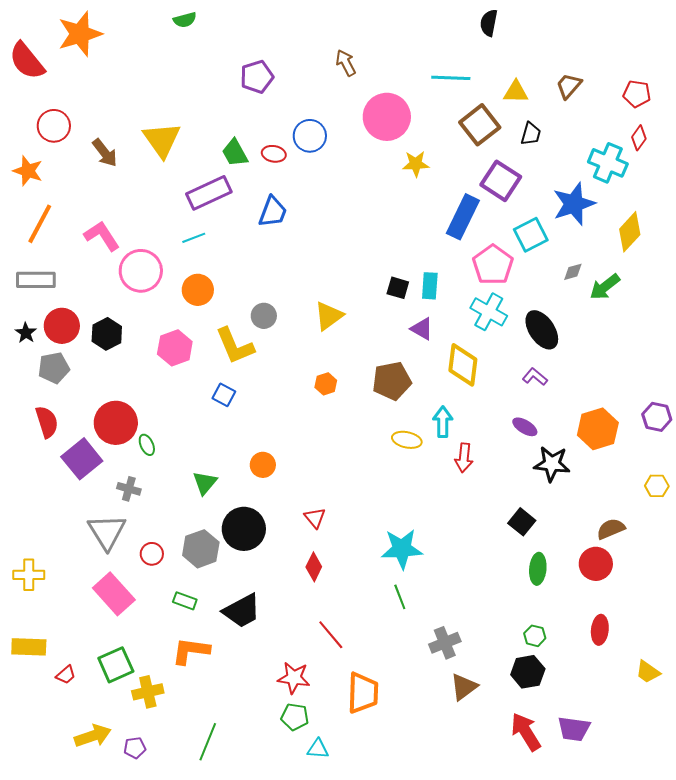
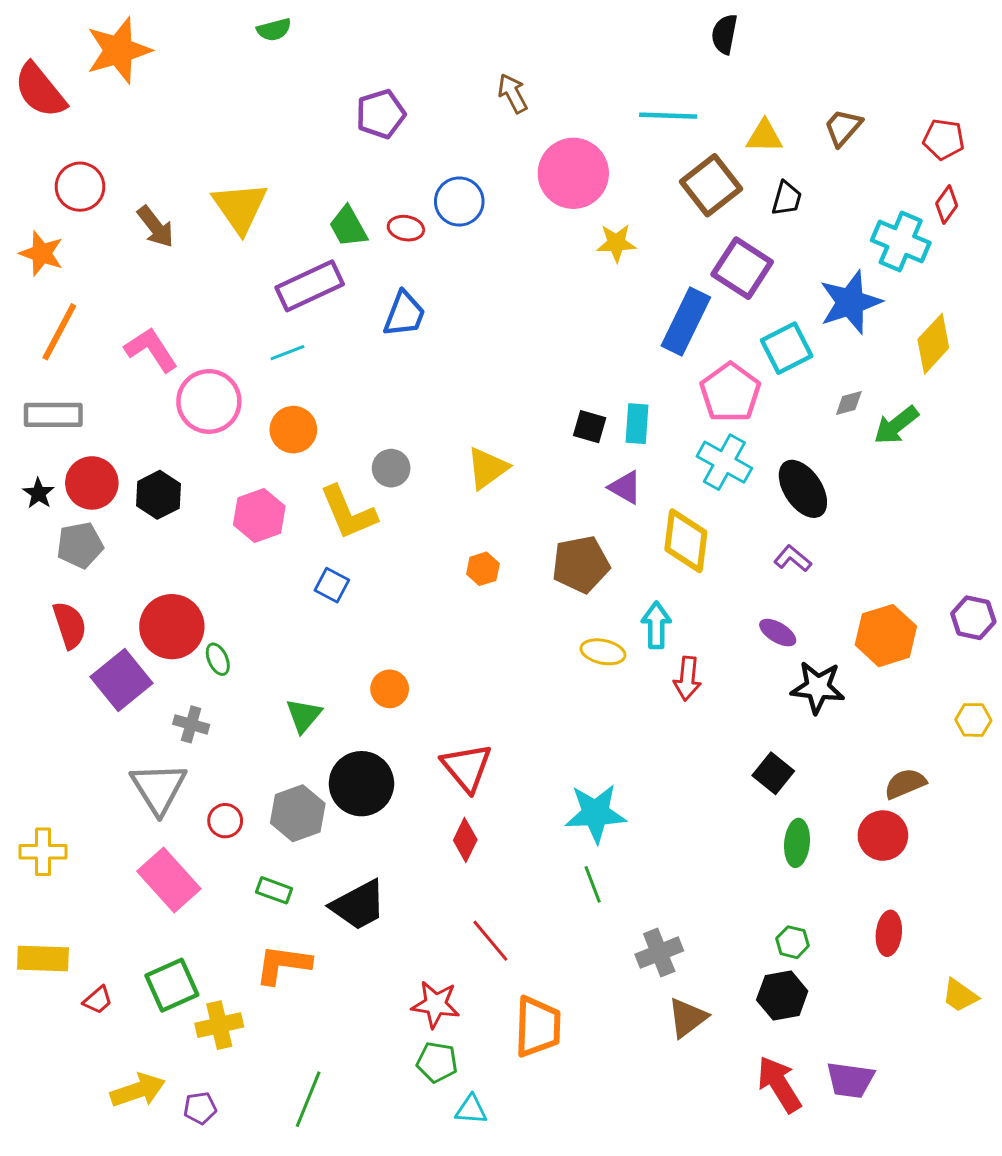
red triangle: (315, 518) -> (467, 767), size x1.6

